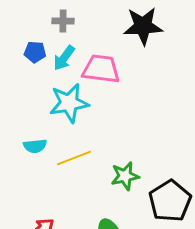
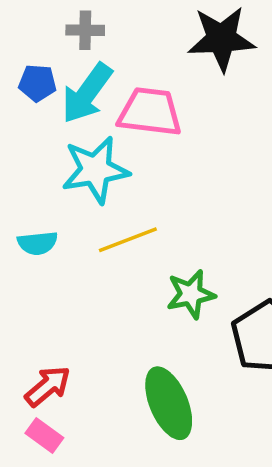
cyan arrow: (64, 58) -> (87, 93), size x1.4
yellow line: (74, 158) -> (128, 240), moved

